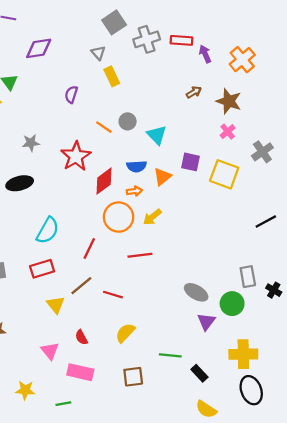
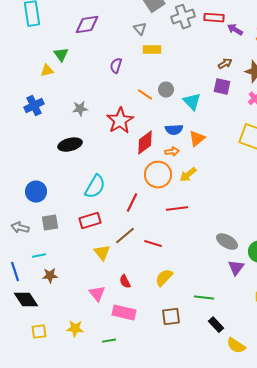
purple arrow: (205, 54) -> (235, 30), turned -35
yellow rectangle: (112, 76) -> (152, 50), turned -66
purple square: (190, 162) -> (222, 87), moved
black rectangle: (199, 373) -> (216, 325), moved

